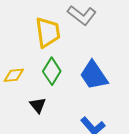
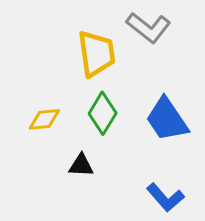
black triangle: (38, 105) -> (81, 165), turned -48

